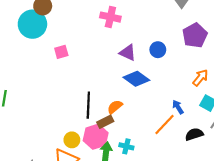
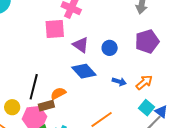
pink square: (61, 52) -> (55, 29), moved, size x1.5
blue arrow: (178, 107) -> (119, 82), moved, turned 128
yellow circle: (72, 140) -> (12, 107), moved

